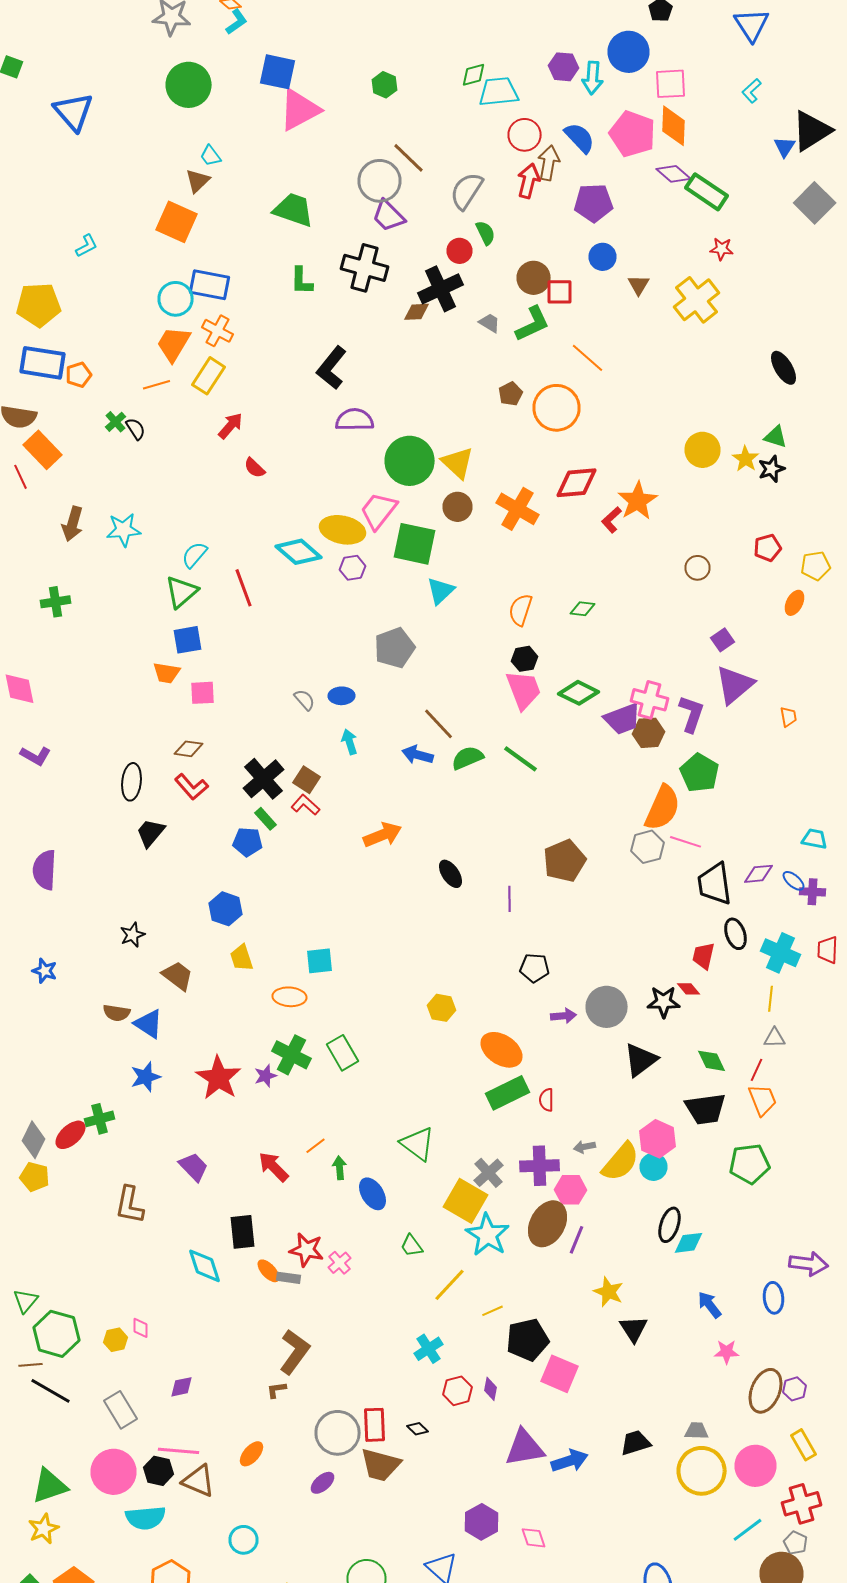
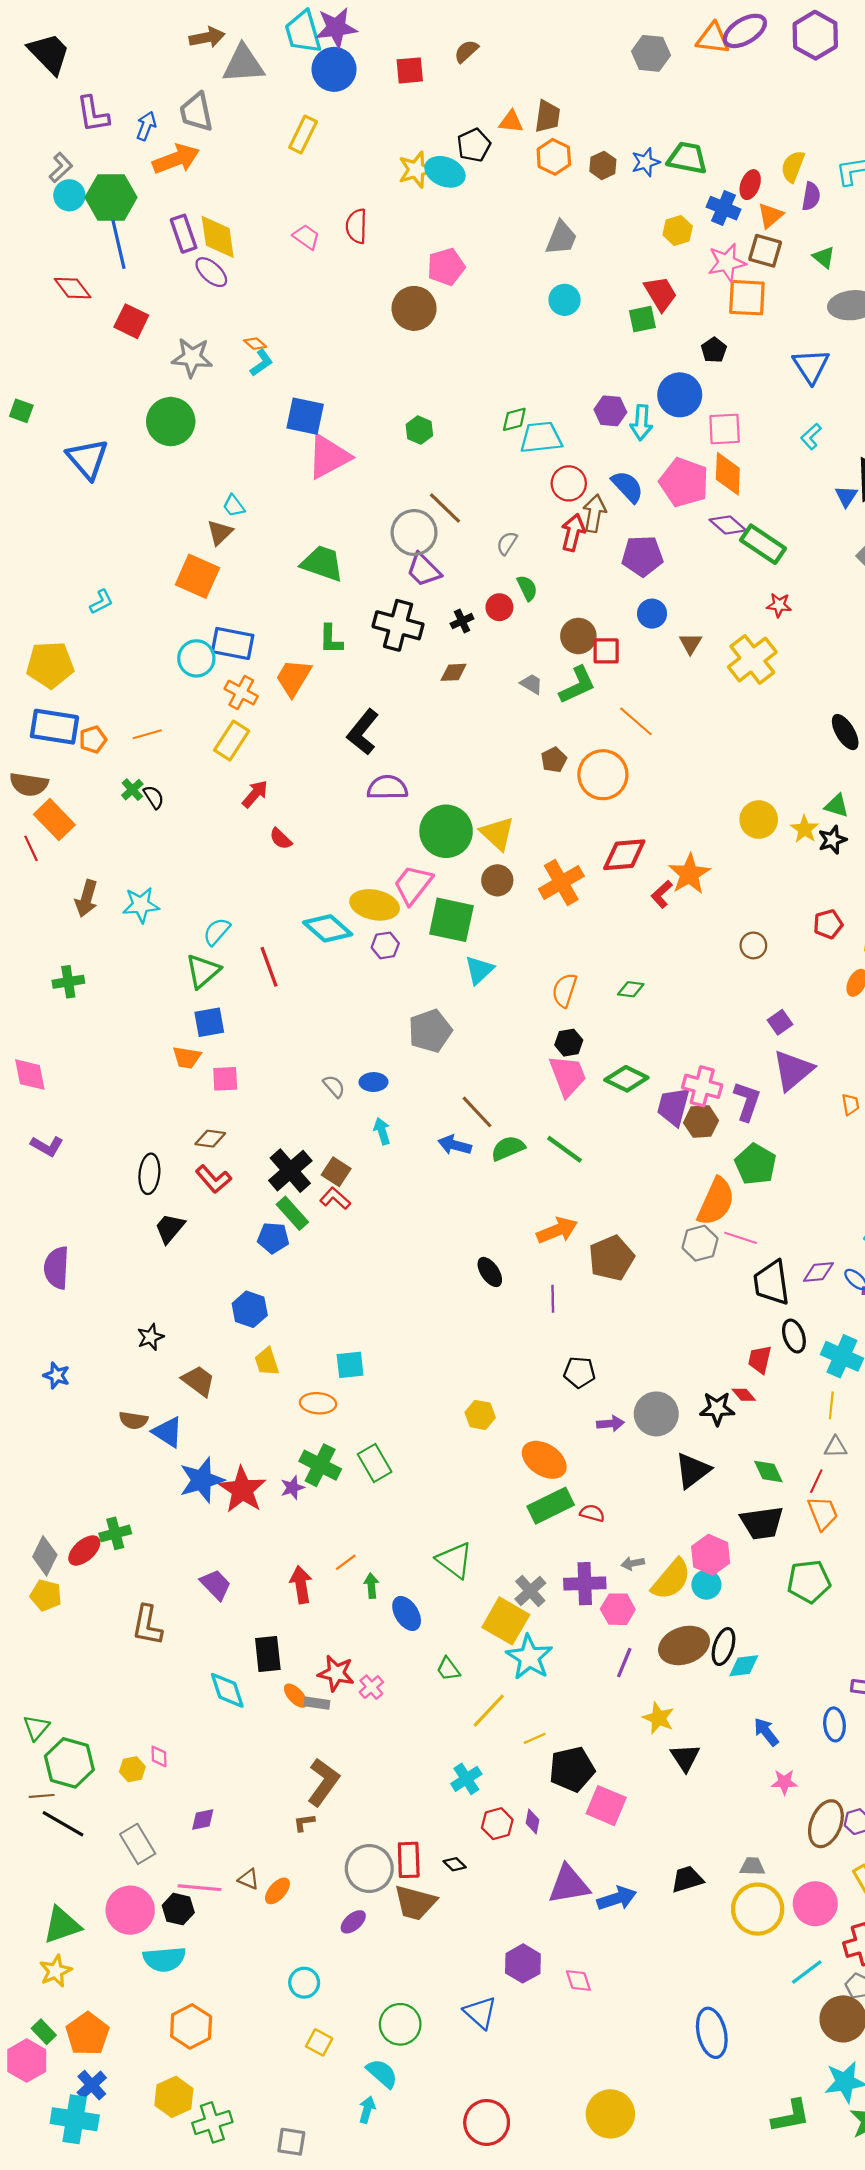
green circle: (188, 85) -> (171, 422), moved
gray semicircle: (466, 191) -> (507, 543), size x0.6
black cross: (440, 289) -> (462, 621), moved, size x0.5
orange trapezoid: (174, 344) -> (293, 678), moved
orange line: (156, 385) -> (147, 734), moved
orange cross: (518, 509) -> (561, 882), turned 30
purple trapezoid: (622, 719) -> (673, 1107), turned 126
green rectangle: (266, 819) -> (292, 1213), size x1.4
orange arrow: (382, 835) -> (557, 1230), moved
blue star: (146, 1077) -> (202, 1480), moved, size x1.4
red semicircle: (546, 1100) -> (592, 1513), turned 105
red arrow: (274, 1167) -> (301, 1585), turned 36
brown ellipse: (548, 1224) -> (684, 1645), moved, turned 42
brown triangle: (198, 1481) -> (249, 1879), moved, size x0.6
cyan circle: (244, 1540) -> (304, 1983), moved

